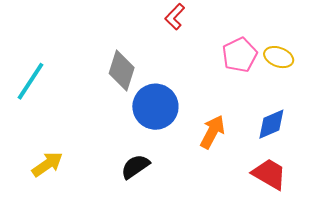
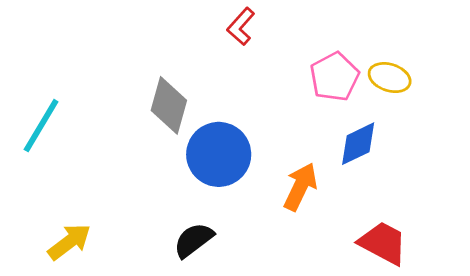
blue diamond: (271, 124) -> (358, 144), moved

